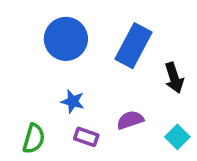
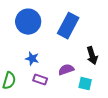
black arrow: (174, 78) -> (92, 56), moved
cyan square: (177, 137) -> (85, 84), moved, turned -32

